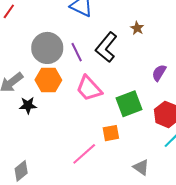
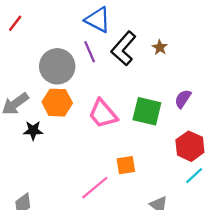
black L-shape: (106, 47) -> (124, 48), moved
purple line: (77, 52) -> (90, 52), moved
green square: (129, 104) -> (147, 111), moved, turned 32

